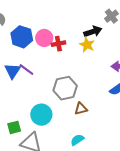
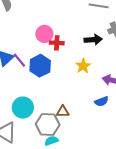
blue hexagon: (22, 37) -> (40, 66), moved
yellow star: (87, 45) -> (83, 66), moved
gray hexagon: (65, 88) -> (48, 124), moved

